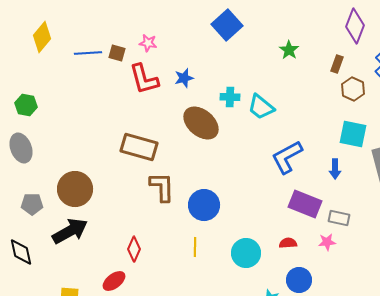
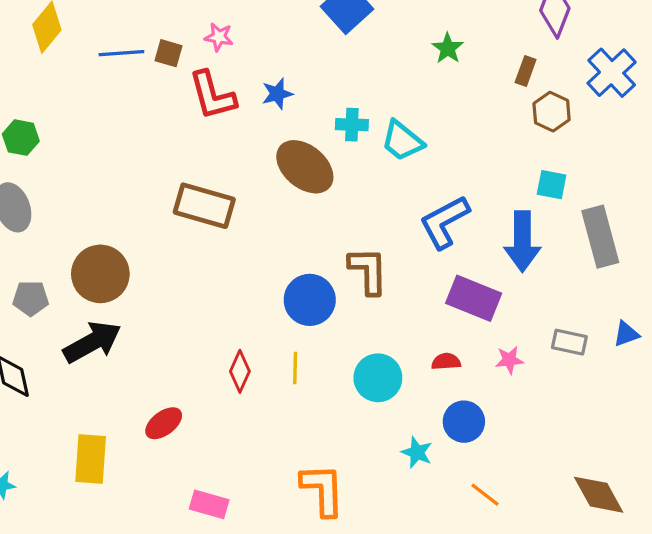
cyan square: (353, 134) -> (552, 185), size x0.7
blue arrow: (335, 169) -> (522, 241), size x1.8
brown L-shape: (162, 187) -> (368, 271), moved
gray rectangle: (339, 218) -> (569, 342), moved
red diamond: (134, 249) -> (240, 371), moved

